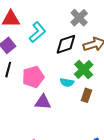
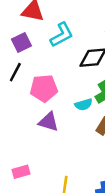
cyan semicircle: (67, 82) -> (84, 105), turned -40

